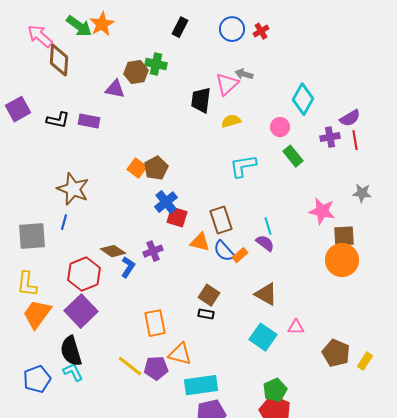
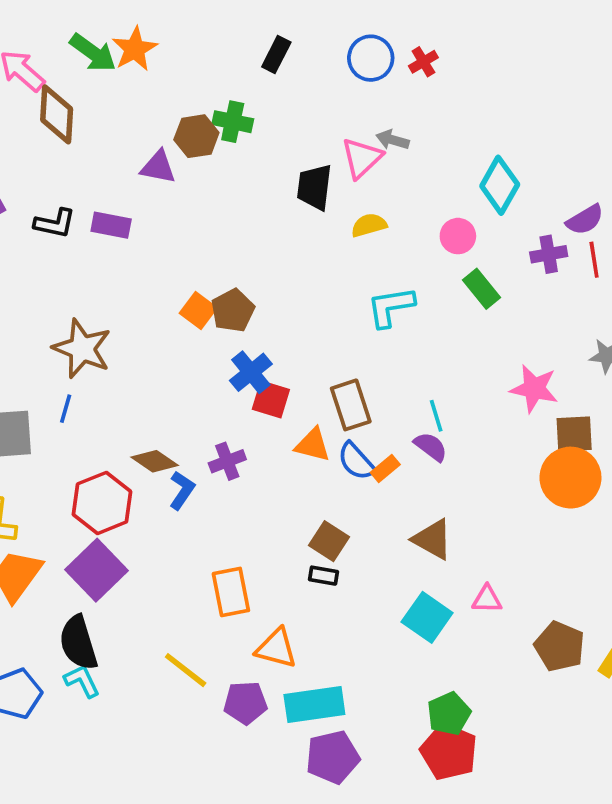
purple pentagon: (156, 368) -> (245, 703), moved

